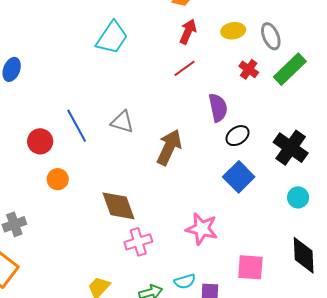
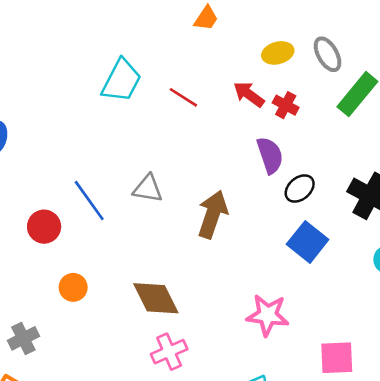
red arrow: (188, 32) -> (249, 94), moved, turned -70
red line: (184, 68) -> (183, 97), moved, turned 75
red cross: (249, 69) -> (286, 105), moved
orange circle: (58, 179) -> (73, 287), moved
pink cross: (138, 242) -> (169, 352), moved

